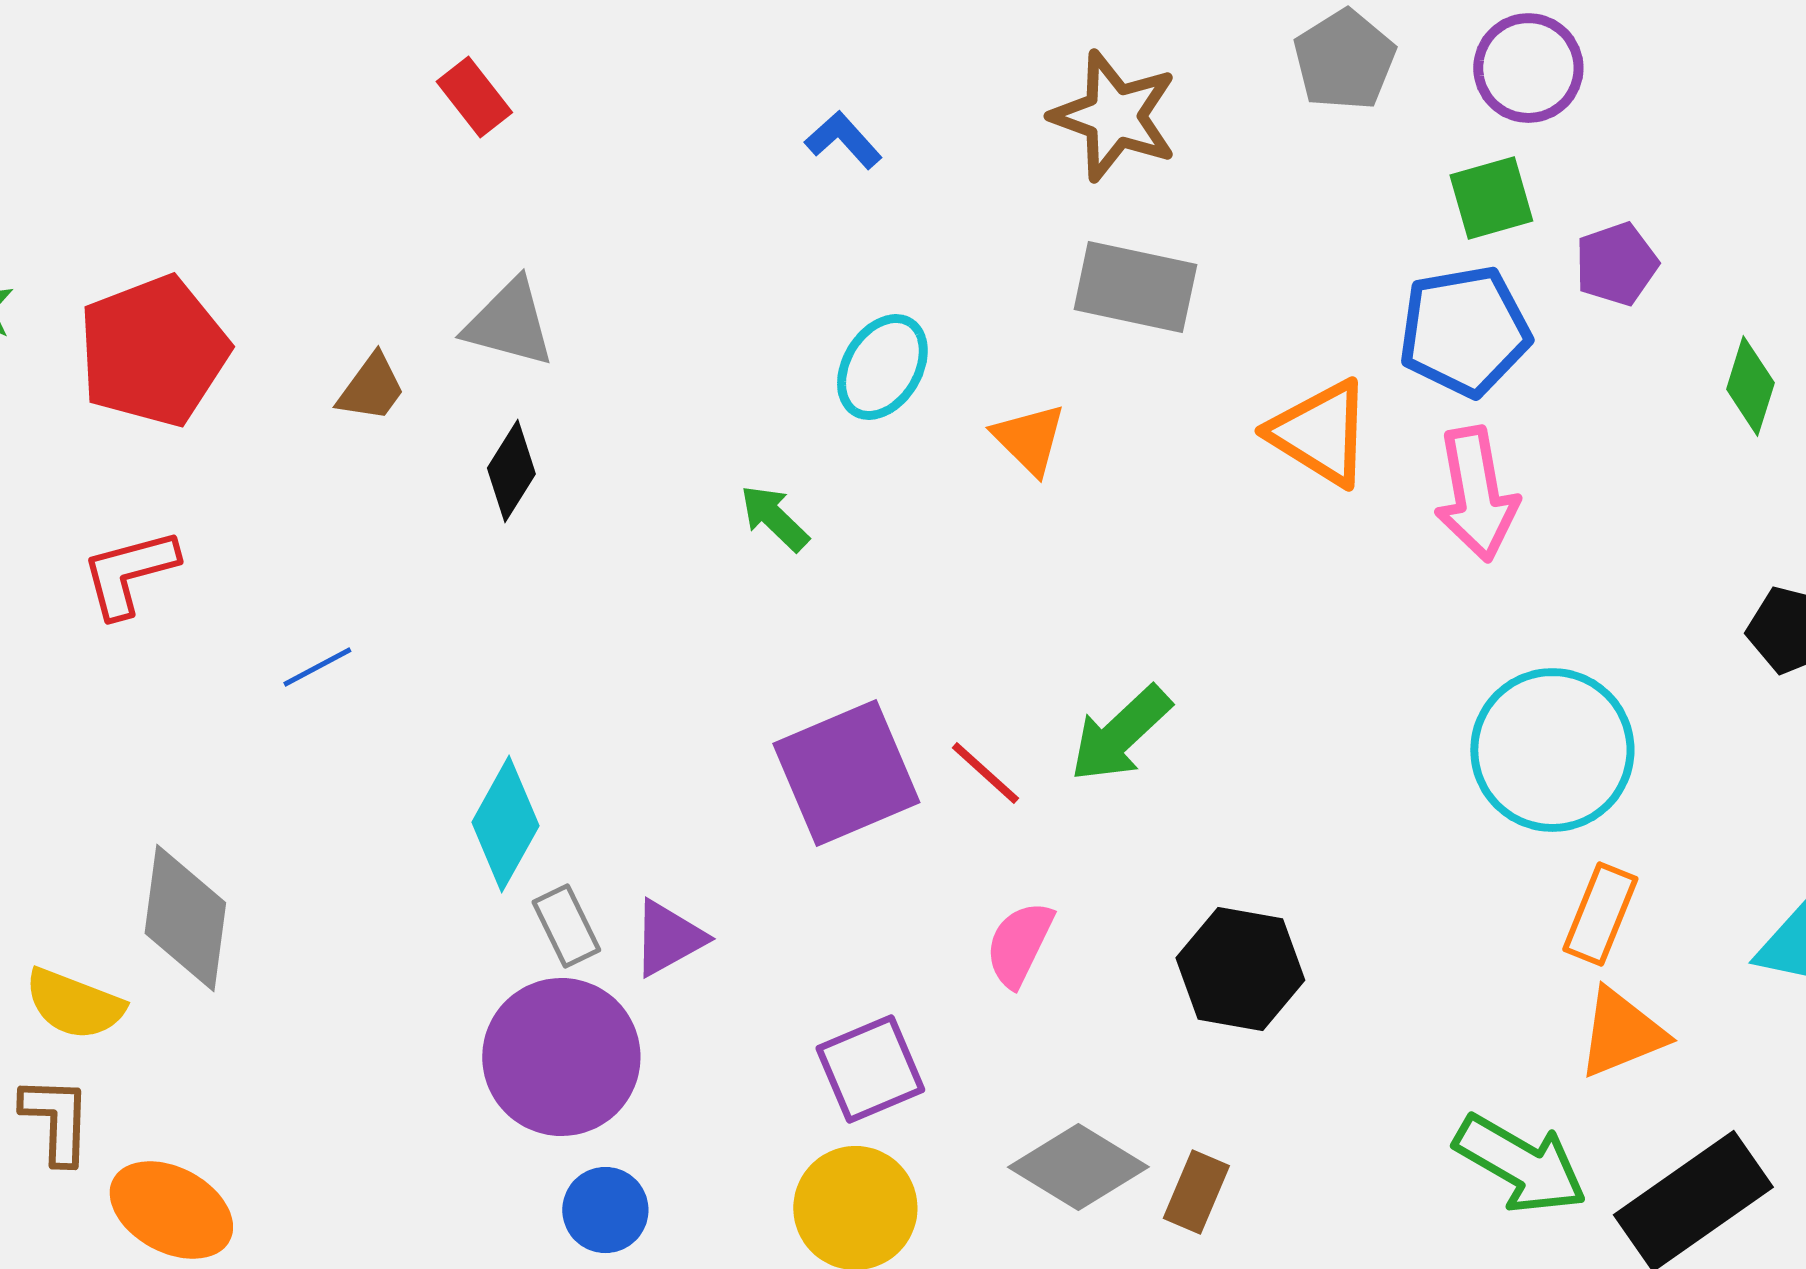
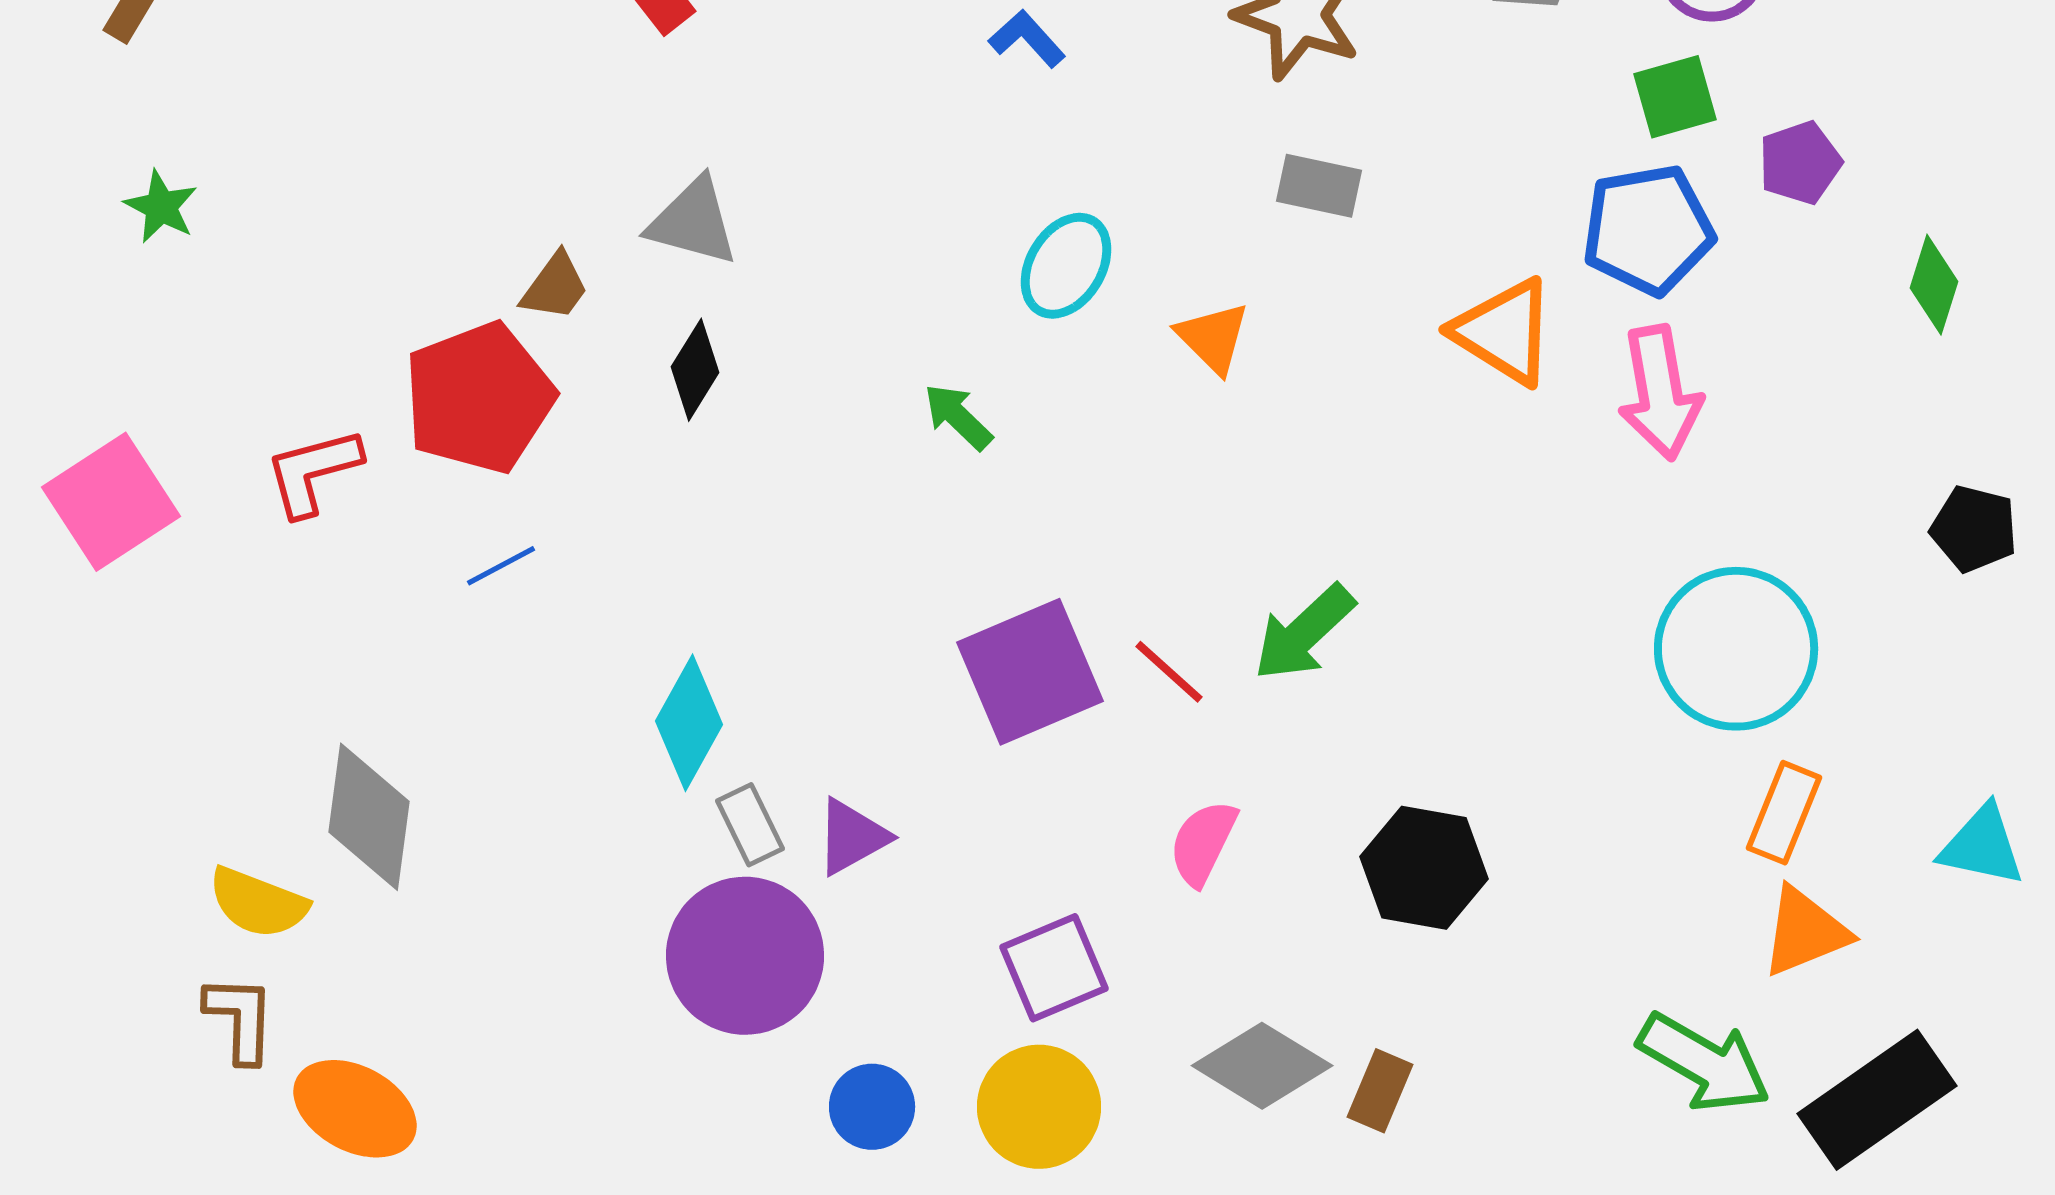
gray rectangle: (1135, 287) -> (1319, 186), size x0.7
red pentagon: (153, 351) -> (479, 398), moved
blue circle: (605, 1210) -> (872, 1107), moved

